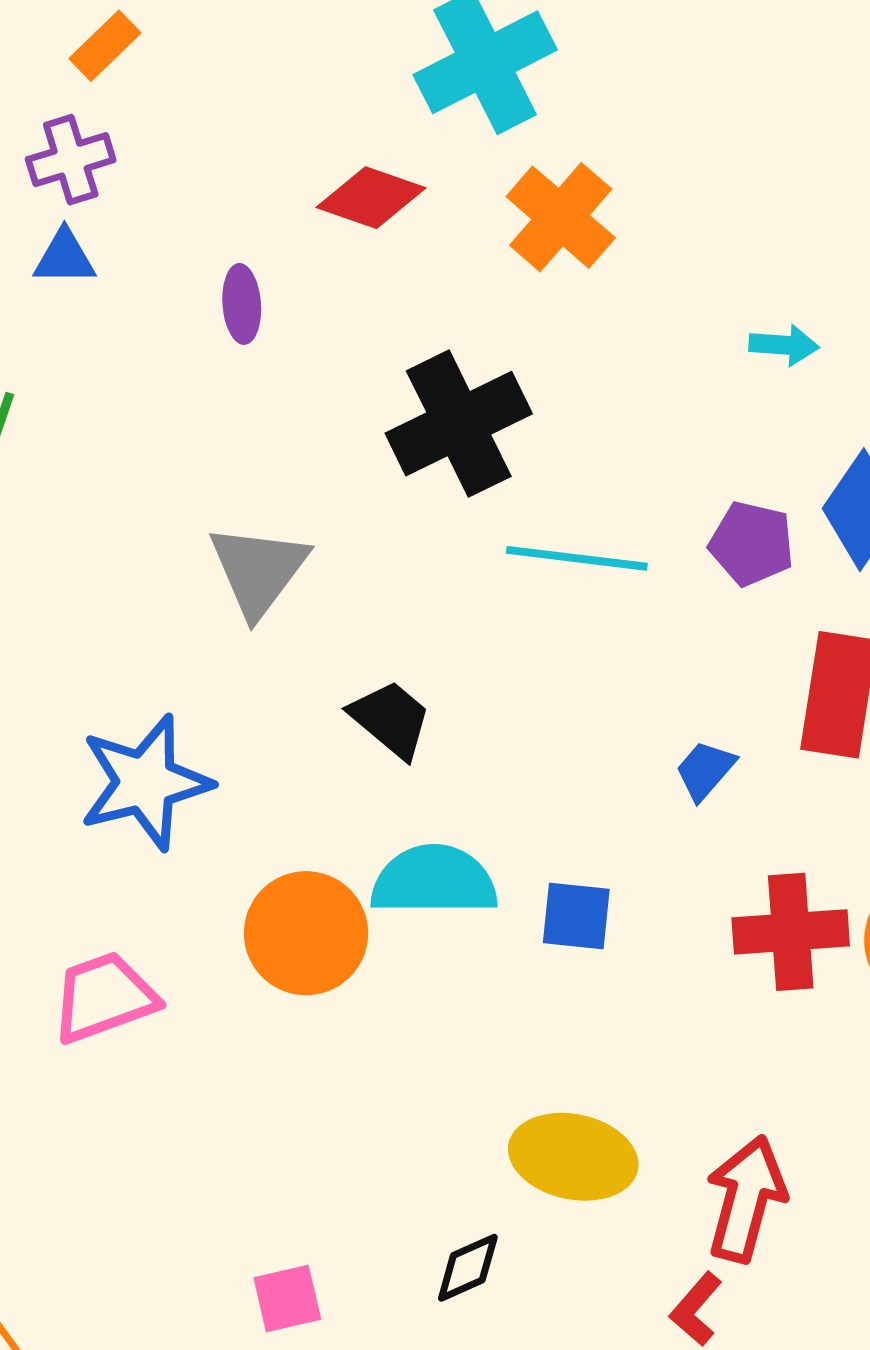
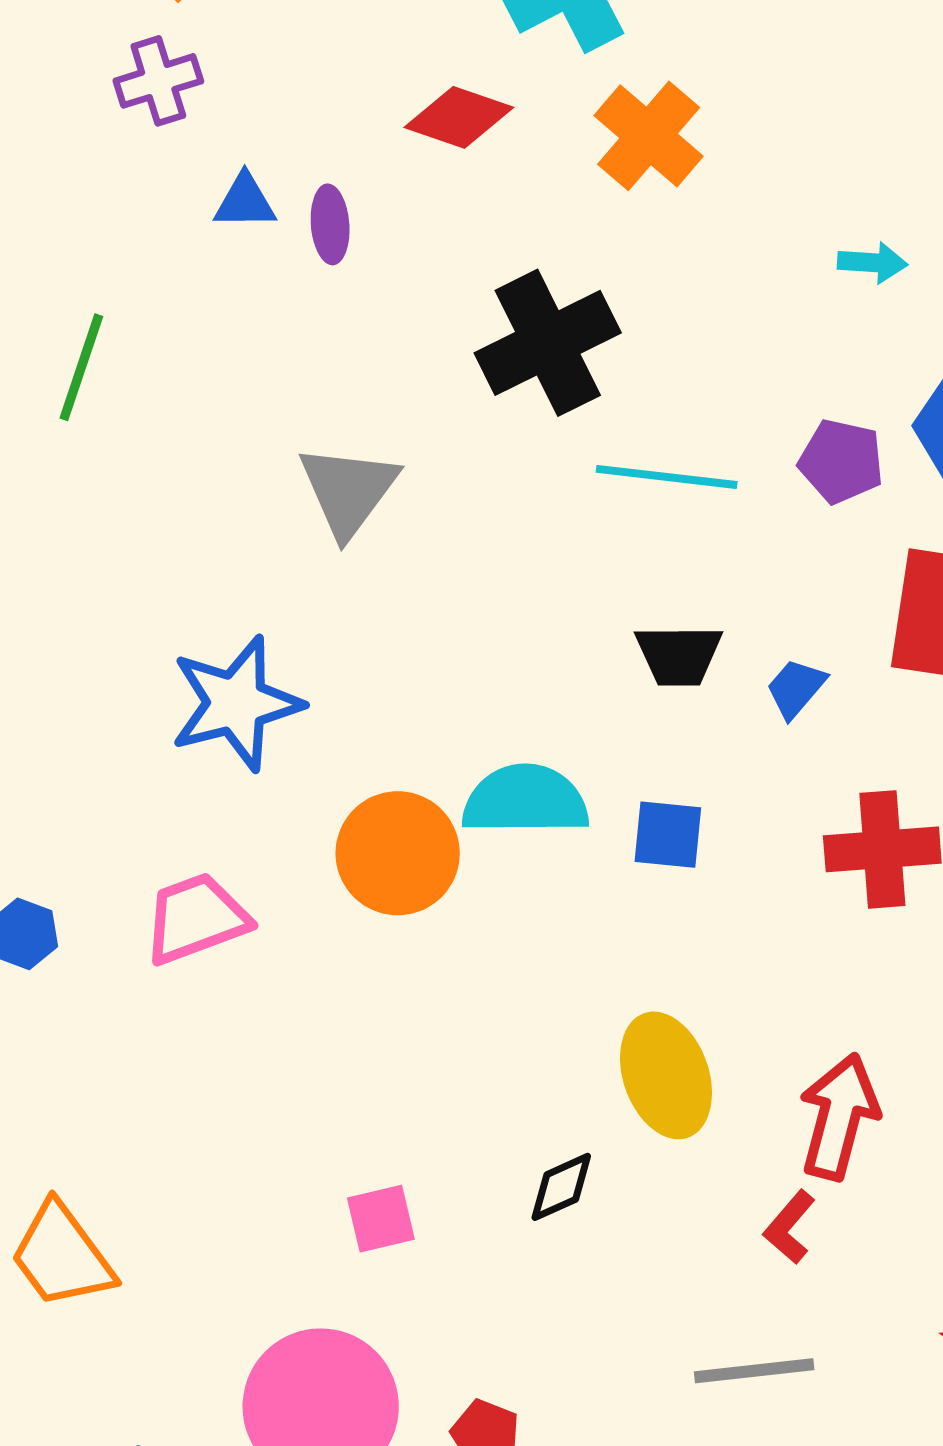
blue triangle: (64, 257) -> (245, 202), moved
black trapezoid: (391, 719) -> (679, 655), moved, turned 140
yellow ellipse: (573, 1157) -> (666, 1075), turned 59

